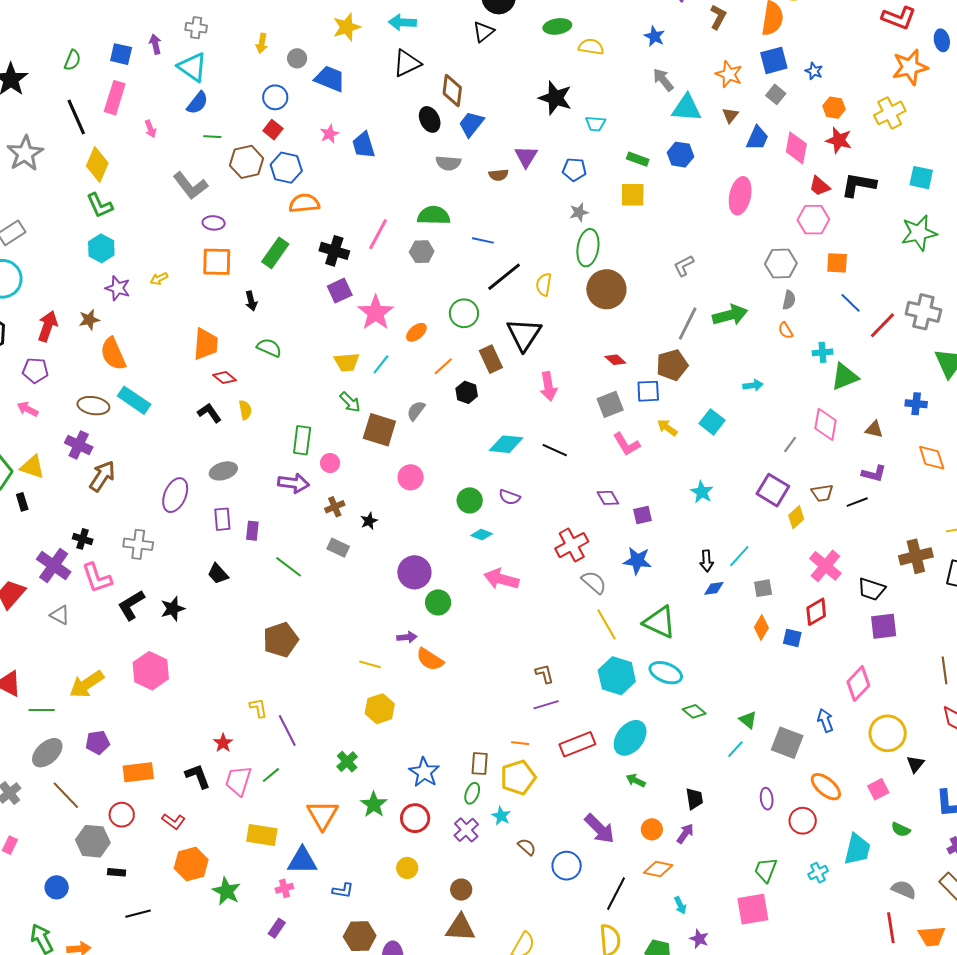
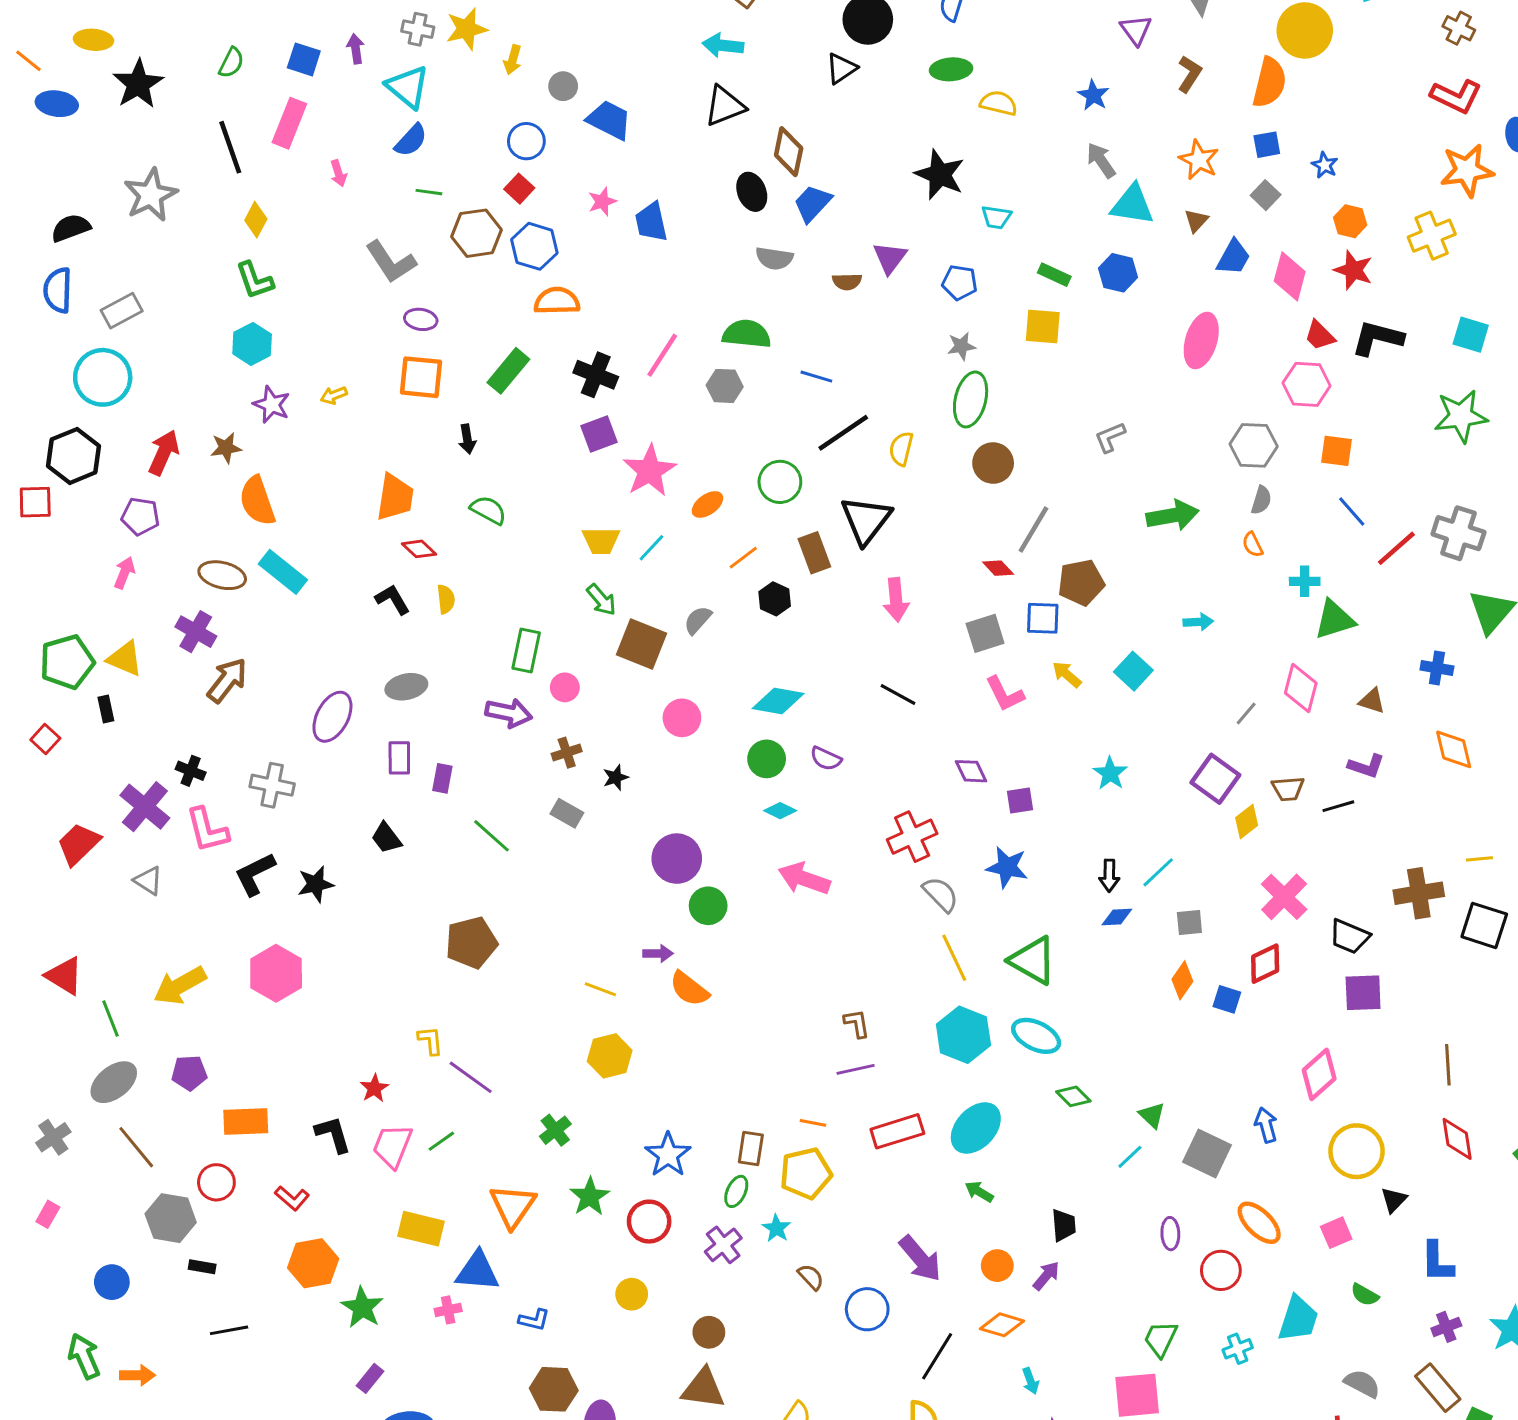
yellow star: (347, 27) -> (467, 29), moved
blue square: (774, 60) -> (1267, 145), size x0.7
yellow diamond: (97, 164) -> (256, 220), size x0.7
brown circle: (606, 289) -> (993, 463), size x0.7
gray line: (688, 324) -> (1033, 529), moved
pink arrow: (27, 409) -> (124, 573), turned 80
cyan diamond: (506, 444) -> (778, 701), moved
green line: (42, 710) -> (110, 1019), turned 65
purple line: (287, 731) -> (471, 1077), turned -32
purple rectangle: (277, 928) -> (370, 1378), moved

